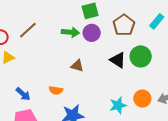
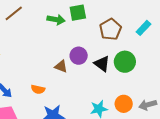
brown line: (28, 30) -> (14, 13), moved
green arrow: (70, 32) -> (56, 20), moved
purple circle: (92, 33) -> (79, 56), moved

